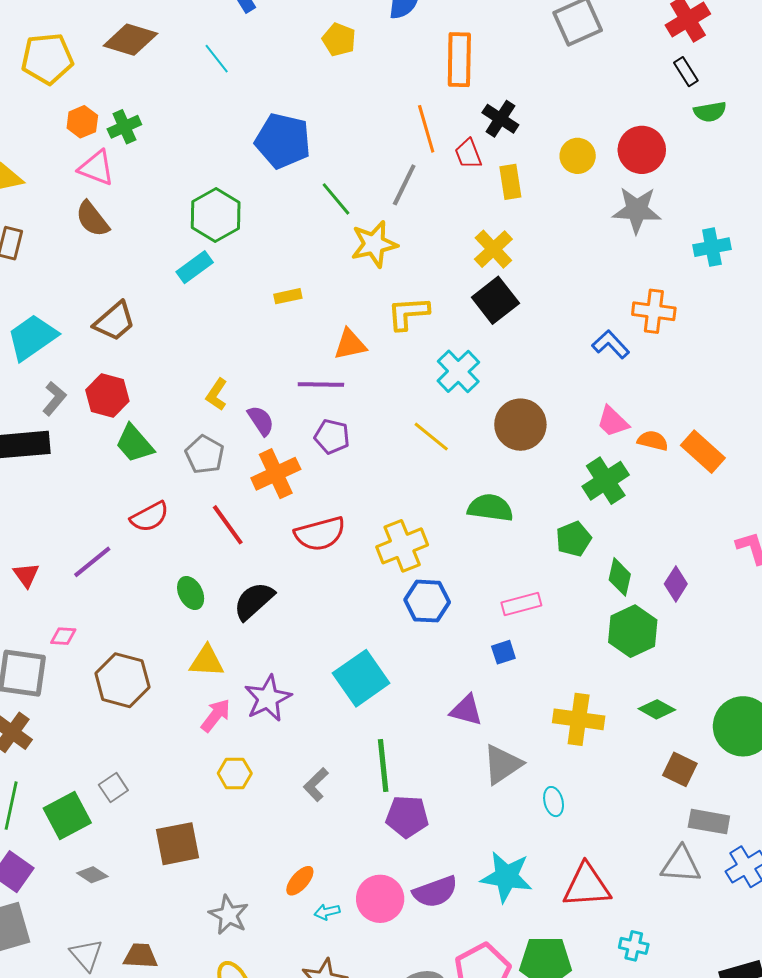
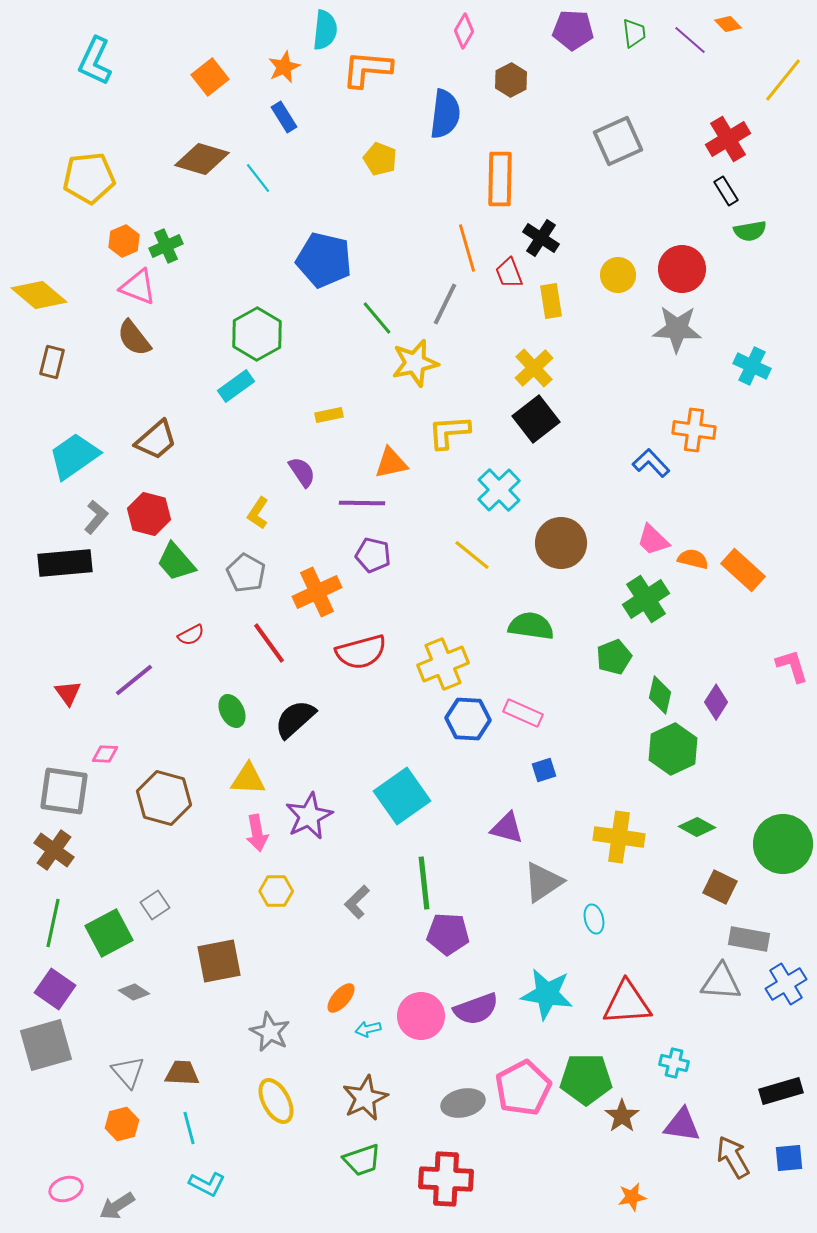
brown diamond: (130, 40) -> (202, 159), moved
cyan cross: (712, 247) -> (752, 366), turned 36
purple semicircle: (261, 421) -> (302, 472), moved
red semicircle: (149, 517) -> (191, 635), size x0.7
pink rectangle: (521, 604) -> (523, 713), moved, turned 39
pink arrow: (216, 715) -> (257, 833), turned 132

